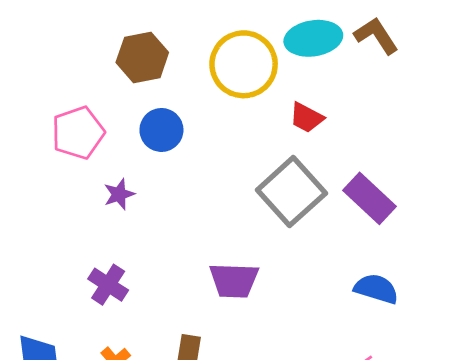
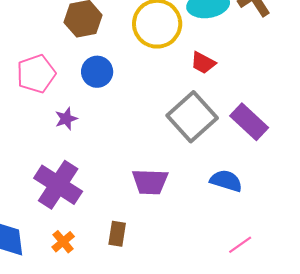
purple cross: (108, 285) -> (58, 185), size x1.6
blue semicircle: (376, 289) -> (226, 181), moved

